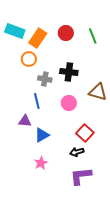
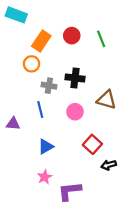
cyan rectangle: (15, 31) -> (16, 15), moved
purple triangle: (25, 121) -> (13, 124), moved
black arrow: (77, 152) -> (109, 165), moved
purple L-shape: (81, 176) -> (70, 191), moved

